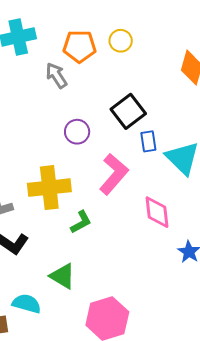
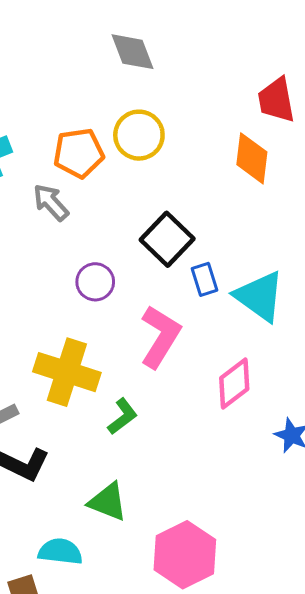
yellow circle: (121, 41) -> (139, 135), size x1.4
yellow cross: (49, 188) -> (67, 372), turned 33
pink diamond: (157, 212) -> (234, 383), turned 68

